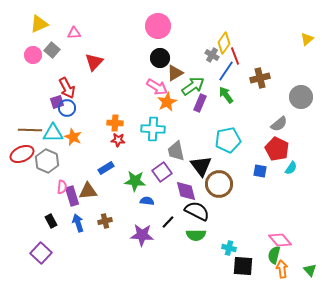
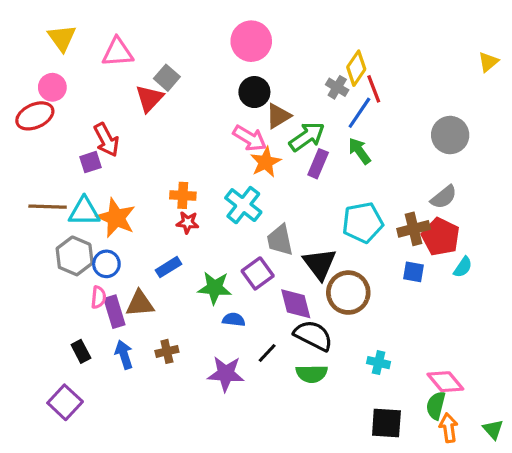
yellow triangle: (39, 24) -> (62, 38), turned -42
pink triangle: (74, 33) -> (118, 52), size x1.5
gray square: (52, 50) -> (167, 78), moved
brown cross: (260, 78) -> (414, 229), moved
gray circle: (301, 97) -> (450, 135), moved
blue circle: (67, 108) -> (106, 264), moved
cyan cross: (153, 129) -> (243, 205), turned 35
orange star: (73, 137) -> (116, 218), size x1.4
red ellipse: (22, 154) -> (35, 116), moved
cyan cross: (229, 248) -> (379, 363), moved

